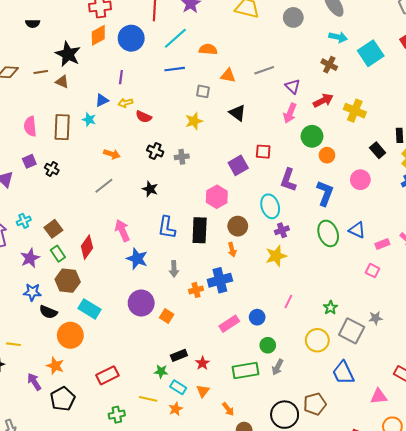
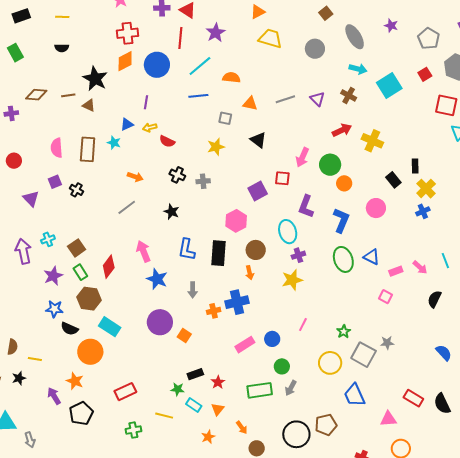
purple triangle: (293, 86) -> (317, 99), moved
pink arrow: (290, 113) -> (302, 157), moved
orange star: (176, 409) -> (208, 437), moved

